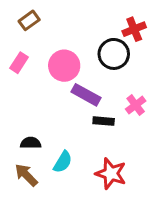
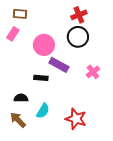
brown rectangle: (29, 20) -> (20, 14), turned 40
red cross: (134, 29) -> (79, 15), moved
pink rectangle: (19, 63) -> (13, 34), moved
black rectangle: (104, 121) -> (41, 78), moved

